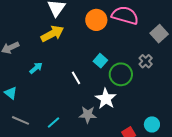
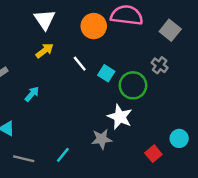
yellow arrow: (52, 34) -> (45, 51), size x0.7
white line: (76, 78) -> (80, 64), moved

